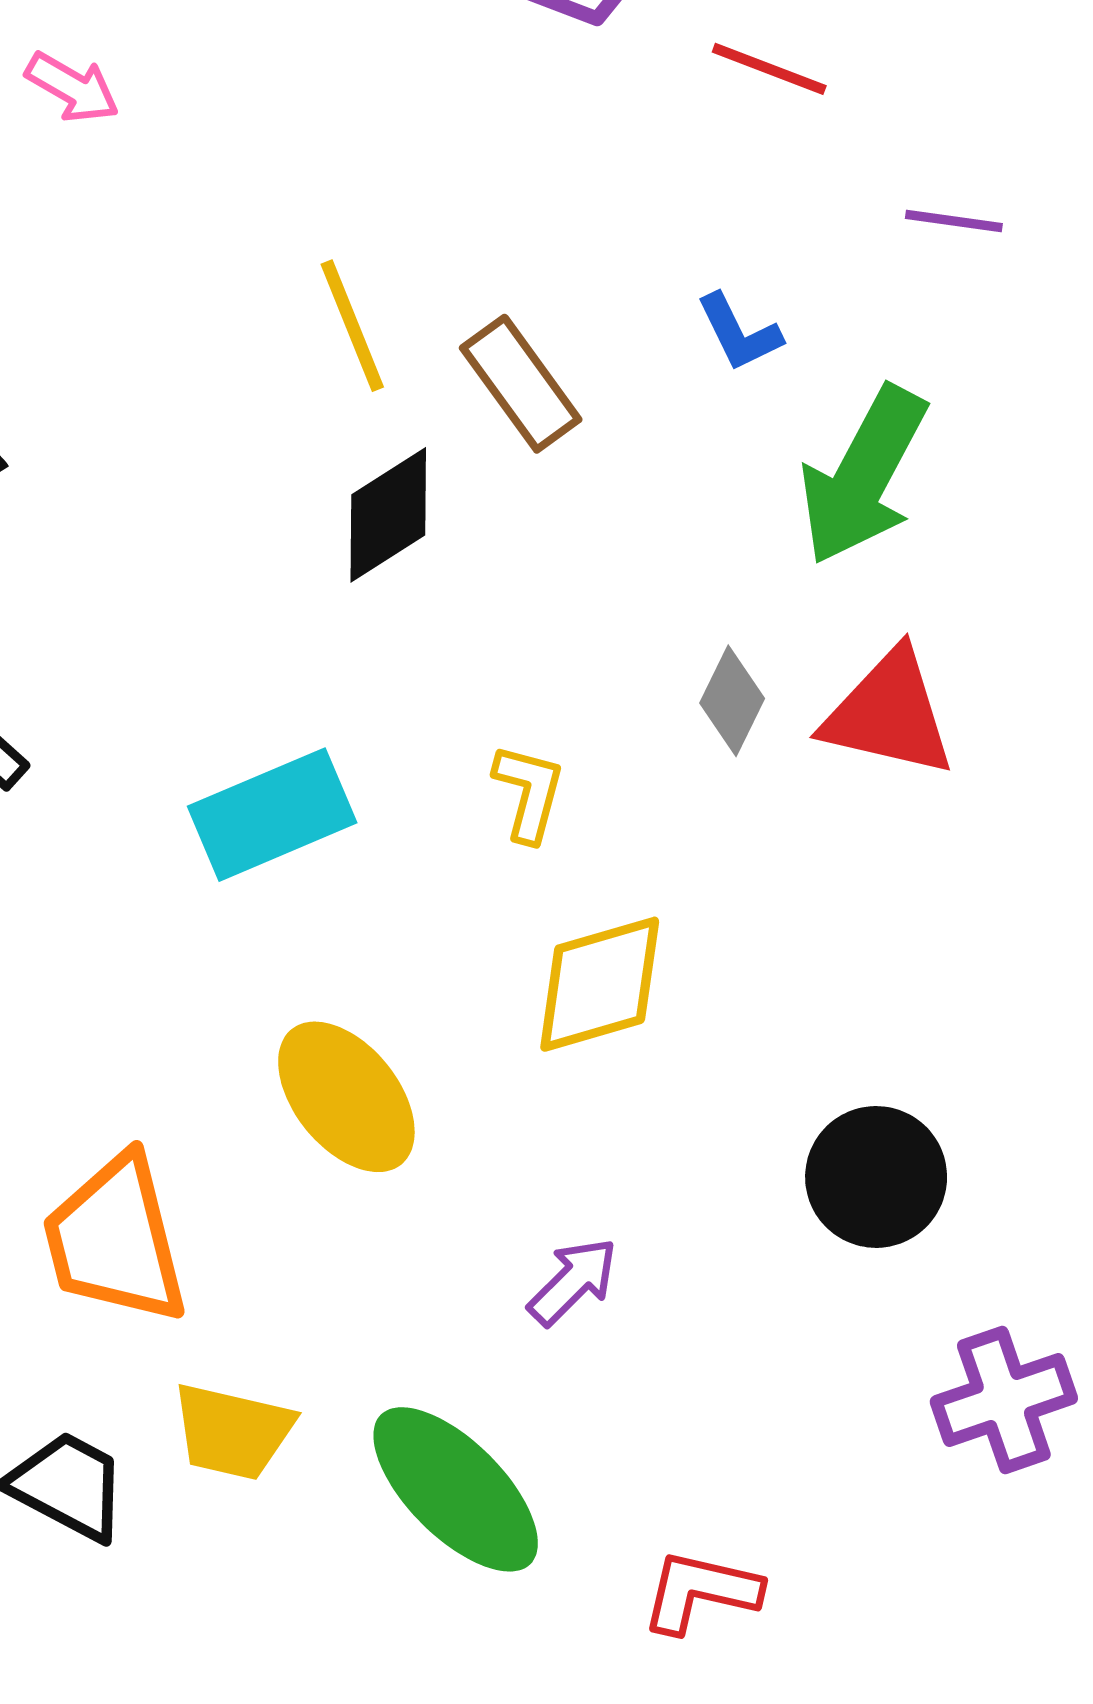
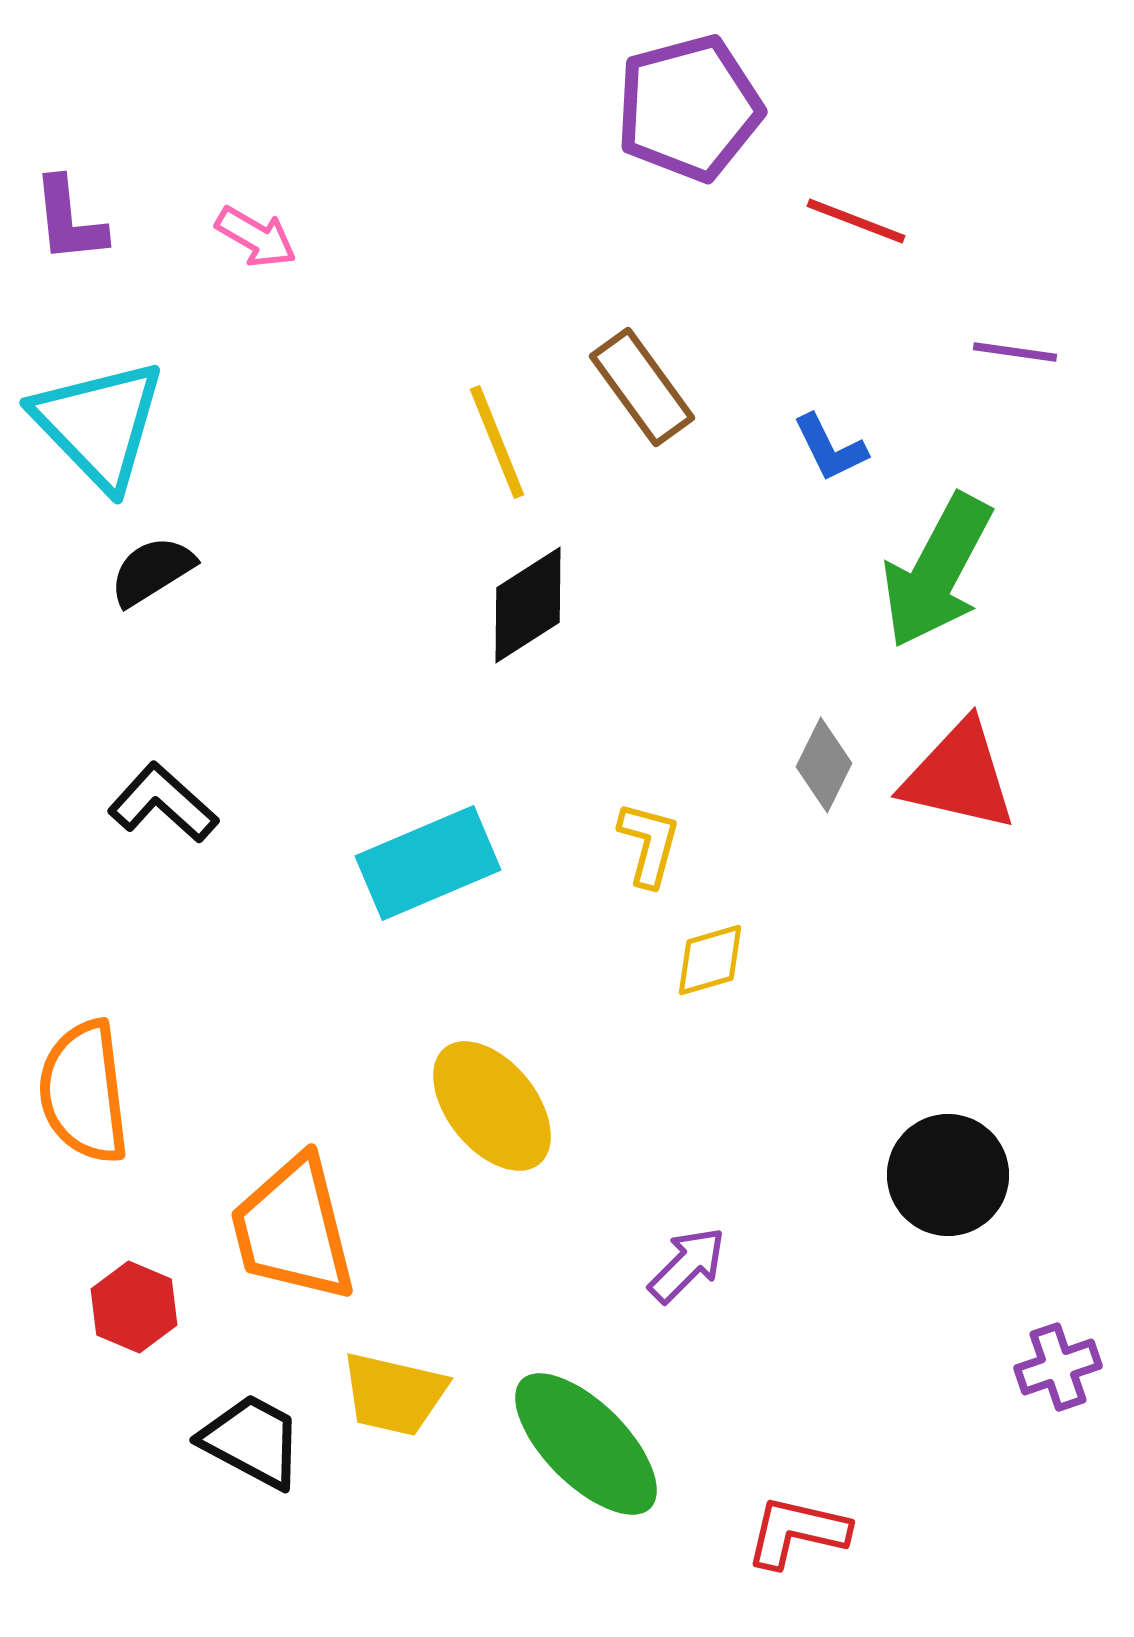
brown rectangle: (521, 384) -> (642, 387), moved
yellow diamond: (600, 984) -> (710, 960), moved, size x0.6
purple cross: (1004, 1400) -> (1058, 1367), size x0.7

